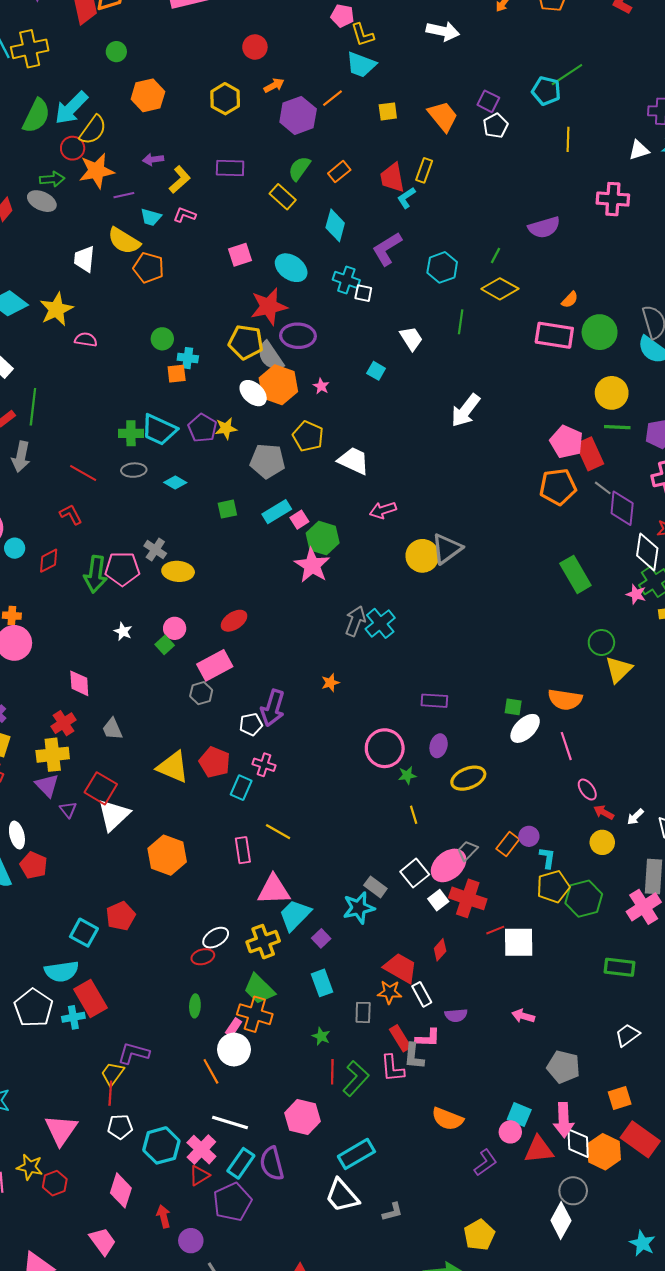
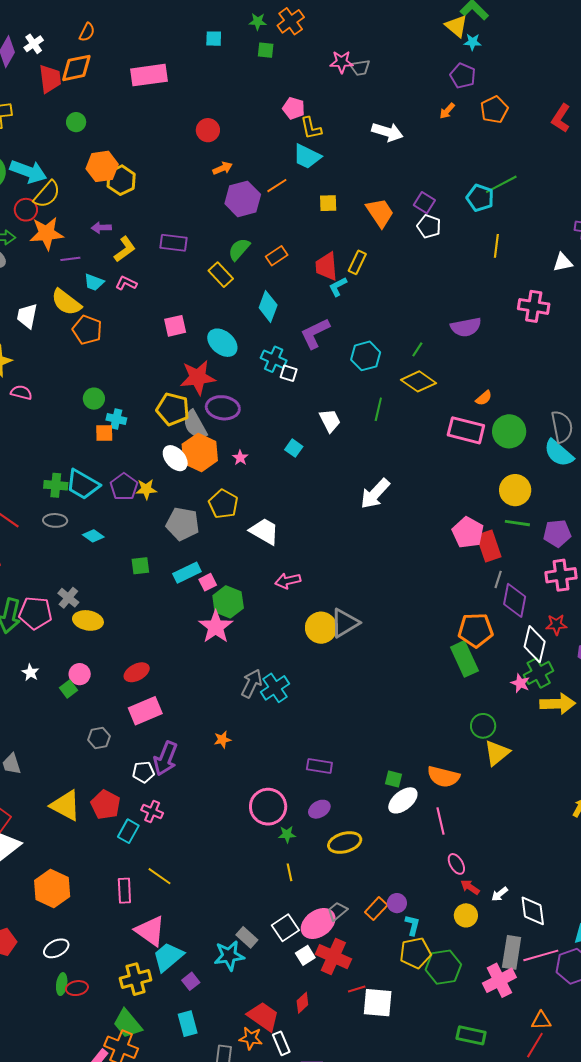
yellow hexagon: (225, 99) -> (121, 180), moved
cyan arrow: (71, 108) -> (28, 171), turned -120
white pentagon: (496, 126) -> (429, 226), turned -30
orange pentagon: (558, 487) -> (476, 630), moved
gray line: (603, 488) -> (498, 579), turned 66
pink rectangle: (215, 665) -> (145, 711), moved
purple ellipse: (439, 746) -> (319, 809), turned 40
pink triangle: (274, 890) -> (150, 931), turned 32
white ellipse: (216, 938) -> (56, 948), moved
green ellipse: (195, 1006) -> (62, 984), moved

